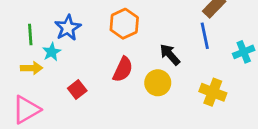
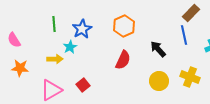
green line: (30, 34) -> (54, 24), moved
yellow circle: (158, 83) -> (159, 81), moved
red square: (77, 90) -> (83, 85), moved

